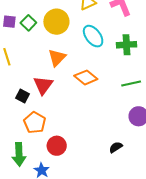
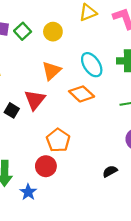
yellow circle: (56, 22) -> (53, 32), size x0.7
cyan ellipse: (93, 36) -> (92, 65), moved
orange pentagon: (35, 123) -> (58, 140), moved

